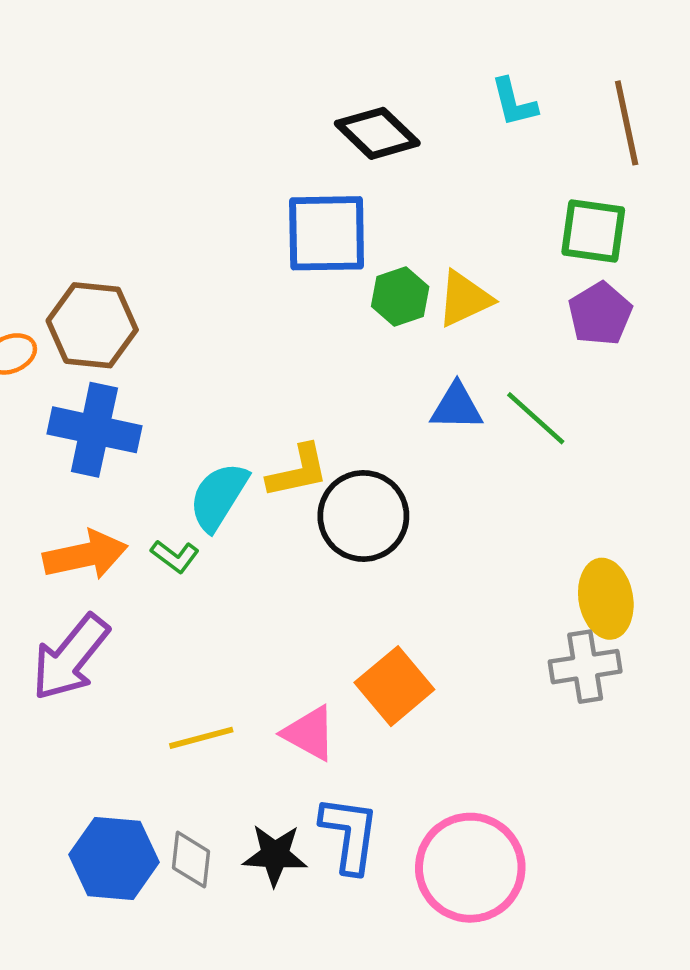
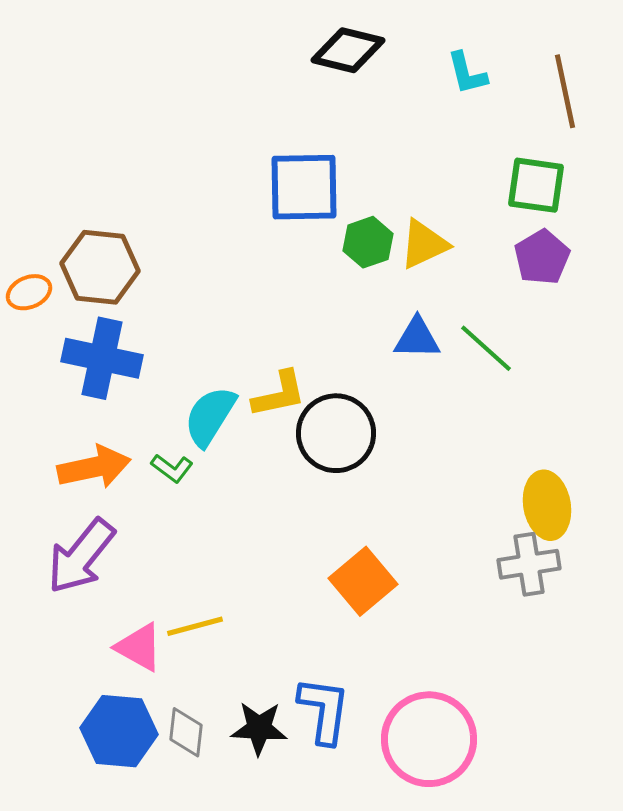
black diamond: (377, 133) -> (348, 50), moved, turned -30
pink triangle: (309, 733) -> (139, 647), moved

